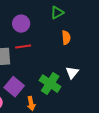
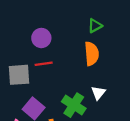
green triangle: (57, 13) -> (95, 26), moved
orange semicircle: (66, 38) -> (92, 54), size x1.5

